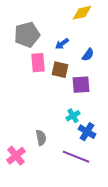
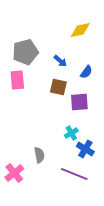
blue arrow: (62, 44) -> (60, 61), turned -104
pink rectangle: (38, 63) -> (17, 80), moved

